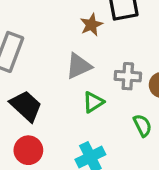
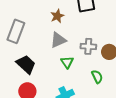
brown star: (91, 25) -> (57, 16), moved
green triangle: (93, 102) -> (67, 62), turned -32

